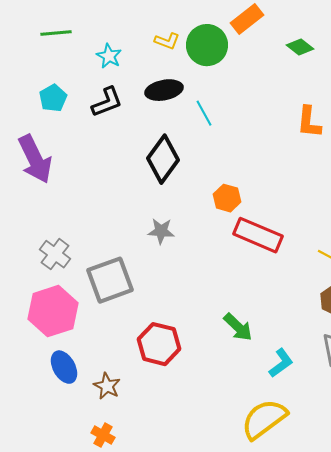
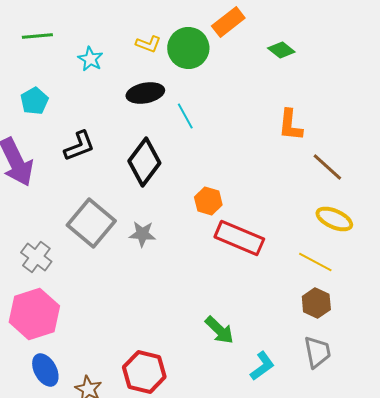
black L-shape: (107, 102) -> (79, 146), moved
gray square: (110, 280) -> (91, 223), moved, turned -30
red hexagon: (159, 344) -> (144, 372), moved

